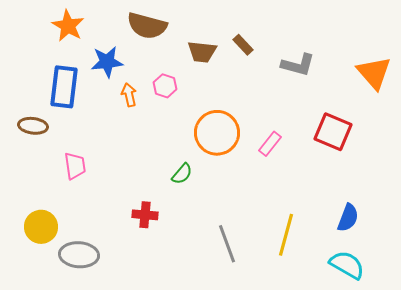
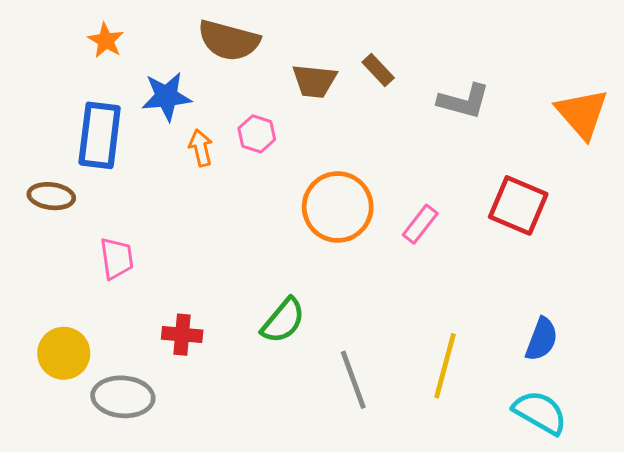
orange star: (68, 26) -> (106, 40), size x0.7
green semicircle: (182, 174) -> (283, 321), moved, size x1.4
red cross: (145, 215) -> (182, 335), moved

